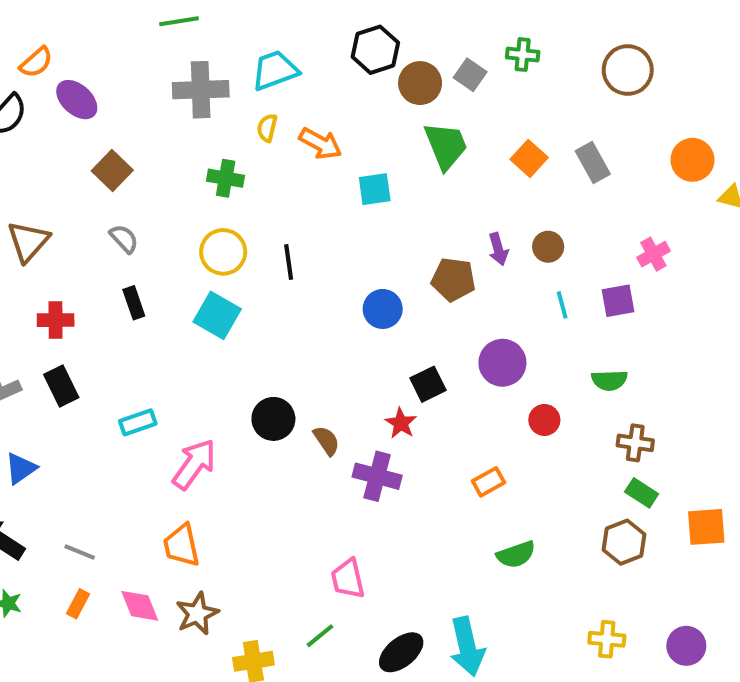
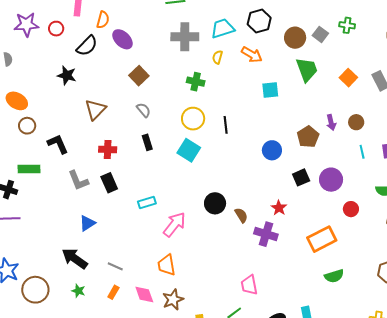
black hexagon: (375, 50) -> (259, 21), moved
orange semicircle: (36, 62) -> (103, 20), turned -36
orange arrow: (320, 144) -> (252, 55), moved
brown pentagon: (453, 279) -> (308, 137), turned 30
black square: (428, 384) -> (301, 177), moved
orange rectangle: (489, 482) -> (322, 239), size x1.8

